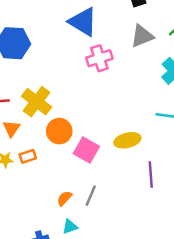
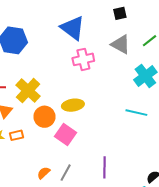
gray triangle: (142, 36) -> (121, 44), turned 45
yellow ellipse: (127, 140) -> (73, 105), moved
purple line: (151, 174) -> (104, 167), moved

